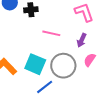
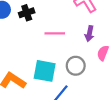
gray circle: (63, 66) -> (76, 66), size x0.7

